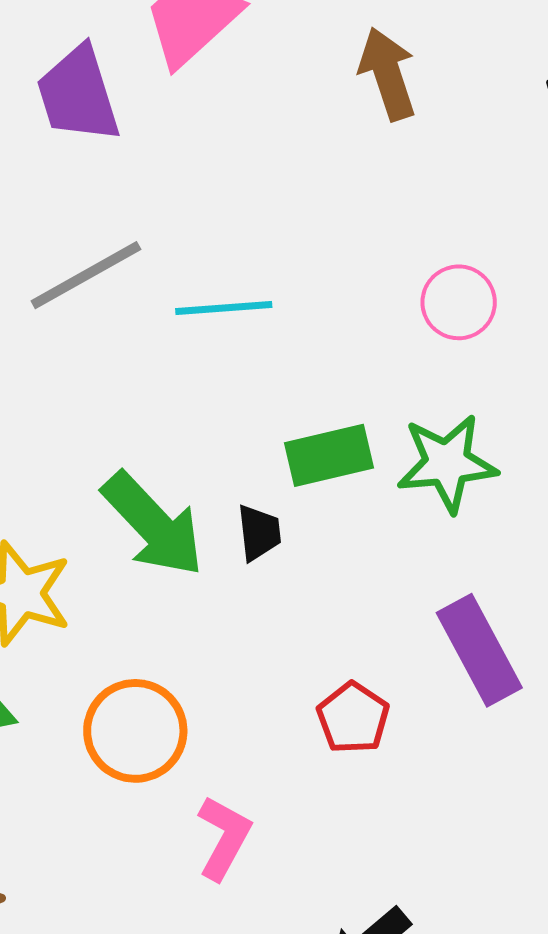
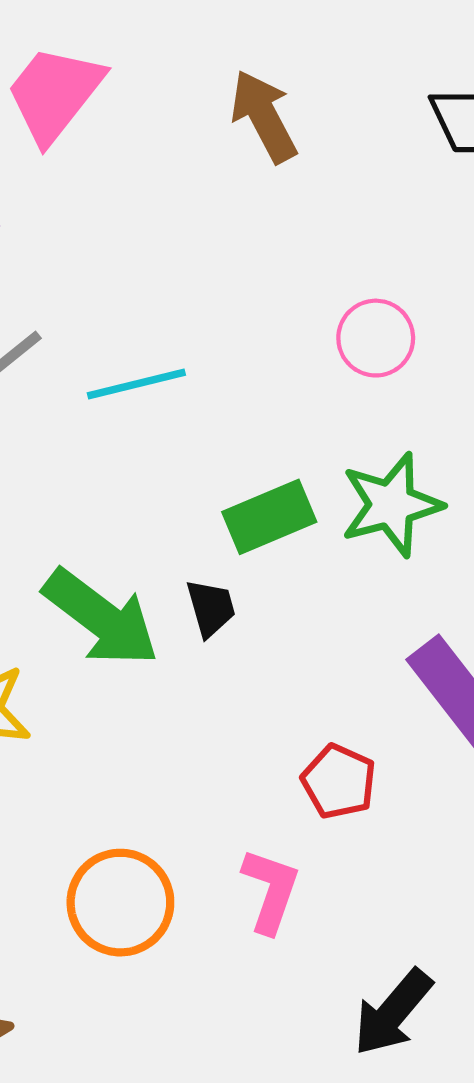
orange circle: (135, 731) -> (120, 903), moved
pink L-shape: (224, 838) -> (271, 891), moved

